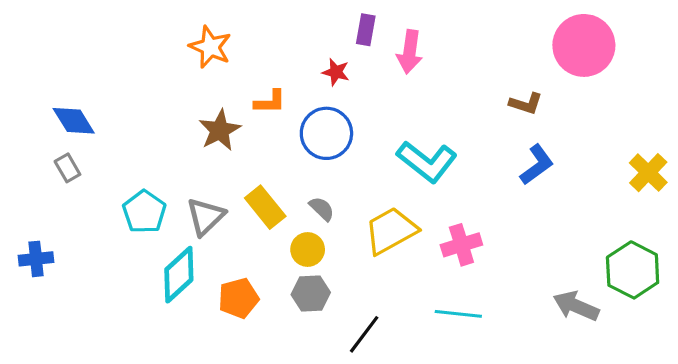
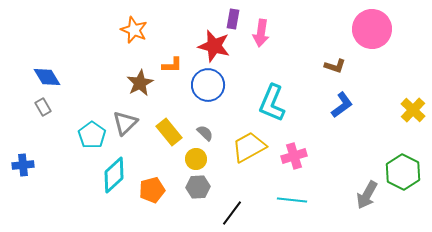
red star: (336, 72) -> (214, 46), size x1.8
cyan L-shape: (427, 162) -> (272, 103), turned 75
gray triangle: (206, 217) -> (125, 123), moved
gray arrow: (576, 306) -> (367, 195), turned -84

